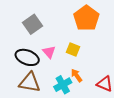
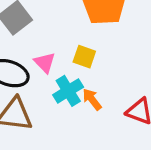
cyan cross: (63, 85) -> (68, 91), moved

